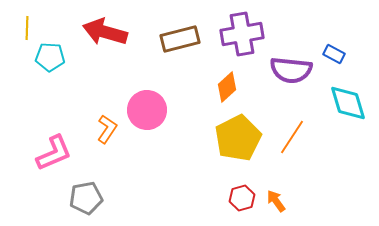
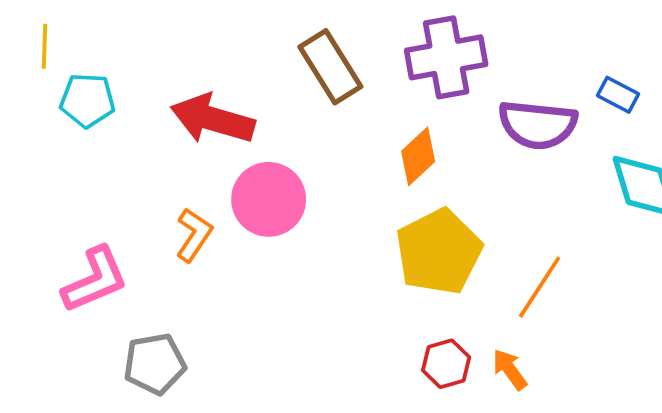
red arrow: (105, 32) -> (213, 119), moved
brown rectangle: (180, 39) -> (330, 67), turned 72
orange line: (292, 137) -> (540, 287), moved

